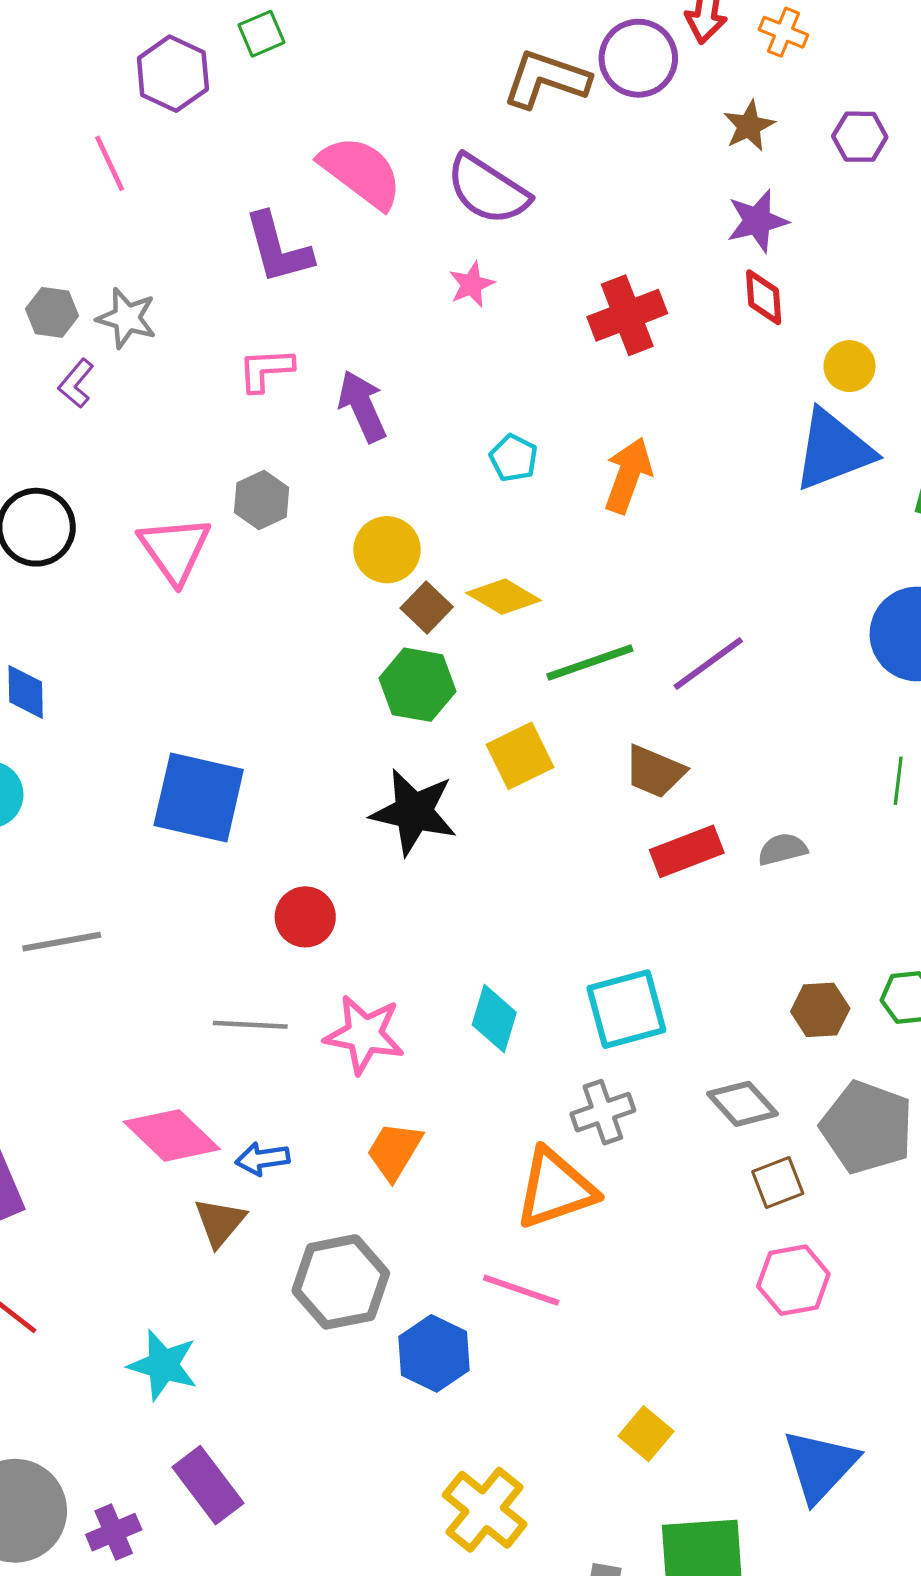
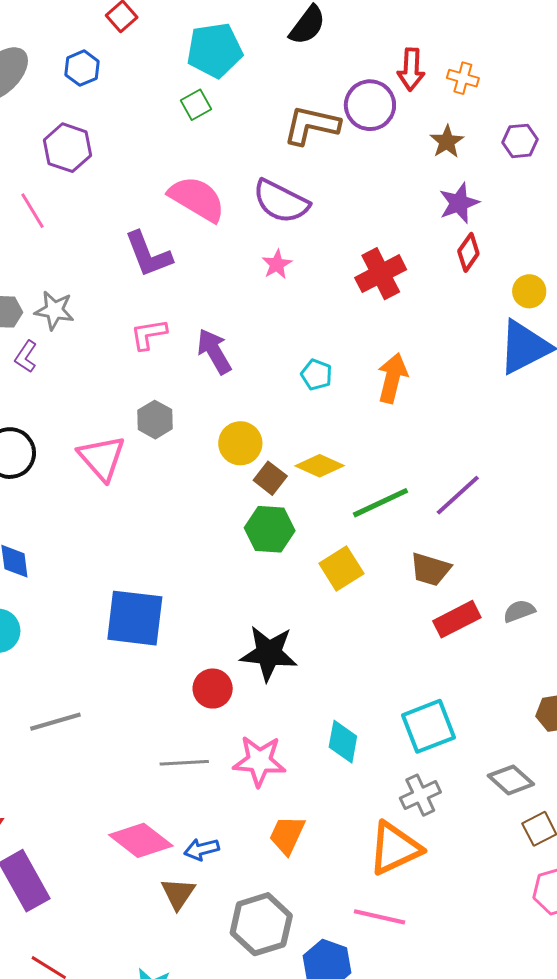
green square: (262, 34) -> (196, 105), moved
red diamond: (764, 297) -> (468, 252), turned 45
black star: (414, 812) -> (269, 653), moved

